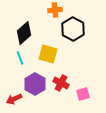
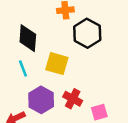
black diamond: (24, 33) -> (28, 38), turned -45

